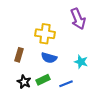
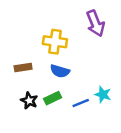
brown rectangle: (19, 55) -> (23, 67), turned 64
cyan star: (81, 62) -> (103, 94), moved

